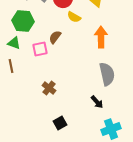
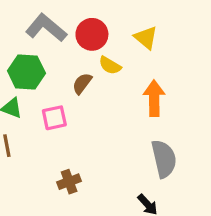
brown semicircle: (55, 37) -> (82, 83), moved
brown cross: (49, 88) -> (69, 182), turned 32

